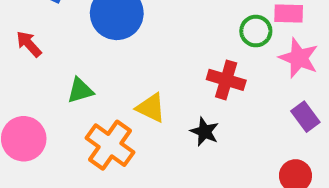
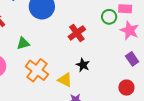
red cross: (226, 80) -> (77, 33), moved, turned 36
yellow triangle: (151, 108) -> (65, 80), moved

